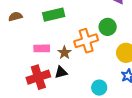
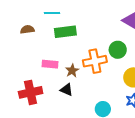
black triangle: (61, 72) -> (66, 90), turned 32
red cross: (38, 77) -> (31, 92), moved

